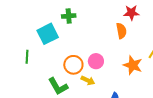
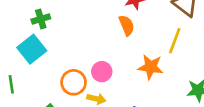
green cross: (69, 16) -> (41, 19), moved

